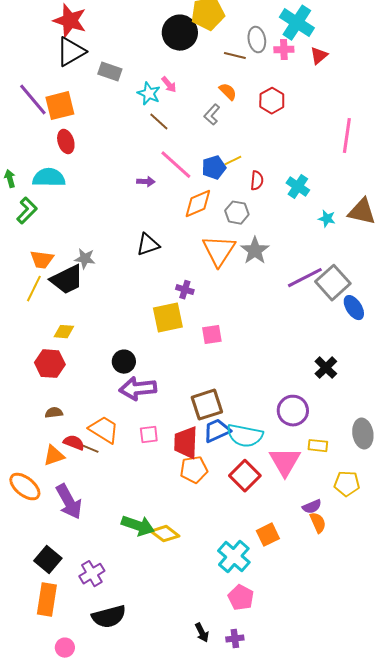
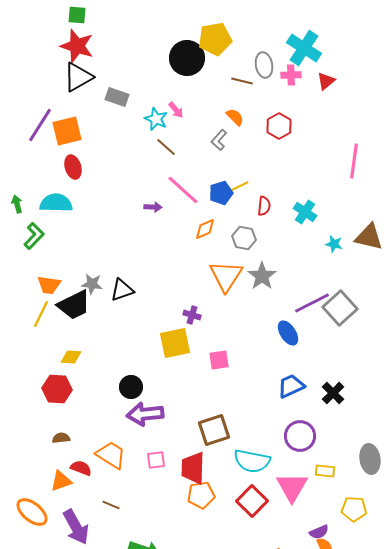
purple line: (33, 100) -> (40, 125), turned 72
orange diamond: (198, 204) -> (205, 229), size x0.7
black triangle: (148, 245) -> (122, 290), moved
blue ellipse: (354, 308) -> (288, 333), moved
blue trapezoid: (217, 431) -> (291, 386), moved
brown line: (90, 449) -> (111, 505), moved

